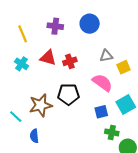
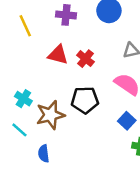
red cross: (70, 61) -> (85, 59), turned -32
cyan cross: (21, 64) -> (23, 99), moved
blue square: (101, 112) -> (127, 121), turned -32

